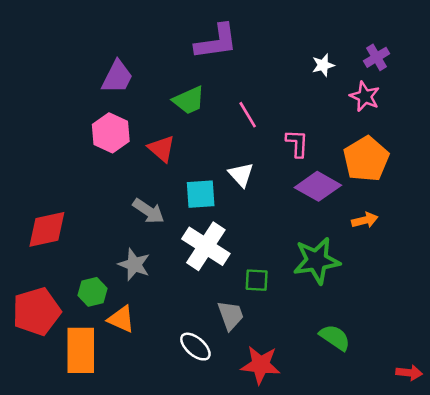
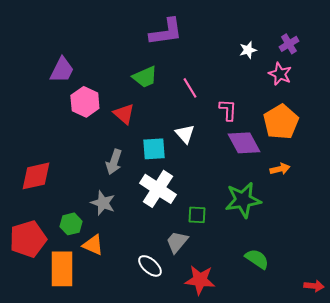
purple trapezoid: (117, 77) -> (62, 70), moved
purple diamond: (318, 186) -> (244, 143), turned 32
gray arrow: (149, 211) -> (114, 162), turned 75
gray trapezoid: (231, 315) -> (177, 242), turned -120

